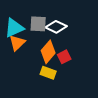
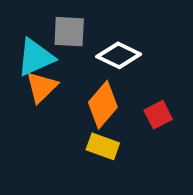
gray square: (38, 24) -> (69, 32), moved
red square: (64, 57) -> (158, 115), moved

